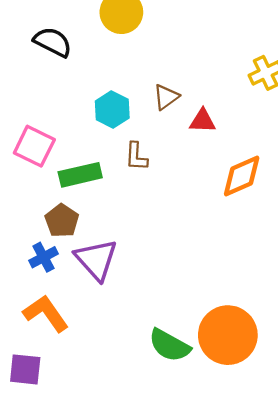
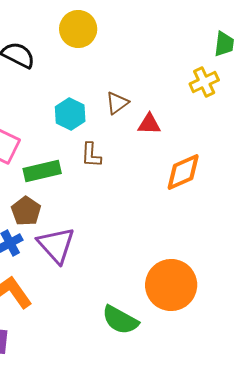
orange circle: (228, 335) -> (171, 285), moved

